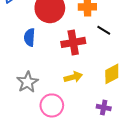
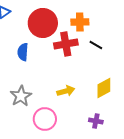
red cross: (73, 42) -> (66, 44), moved

